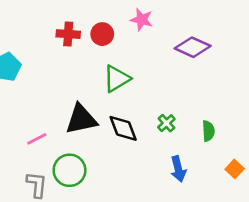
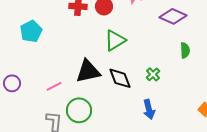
green semicircle: (208, 131) -> (185, 50), moved
blue arrow: (178, 169) -> (149, 109), moved

